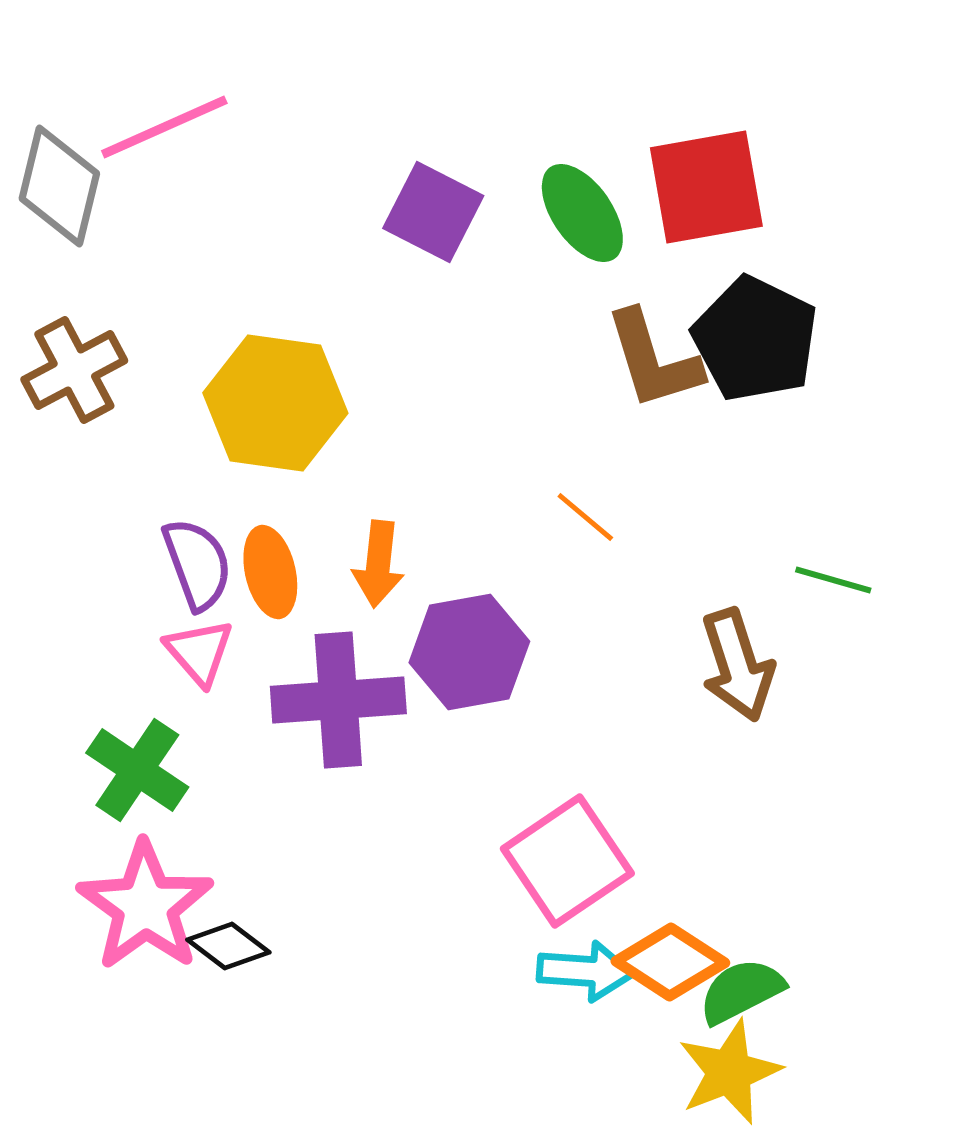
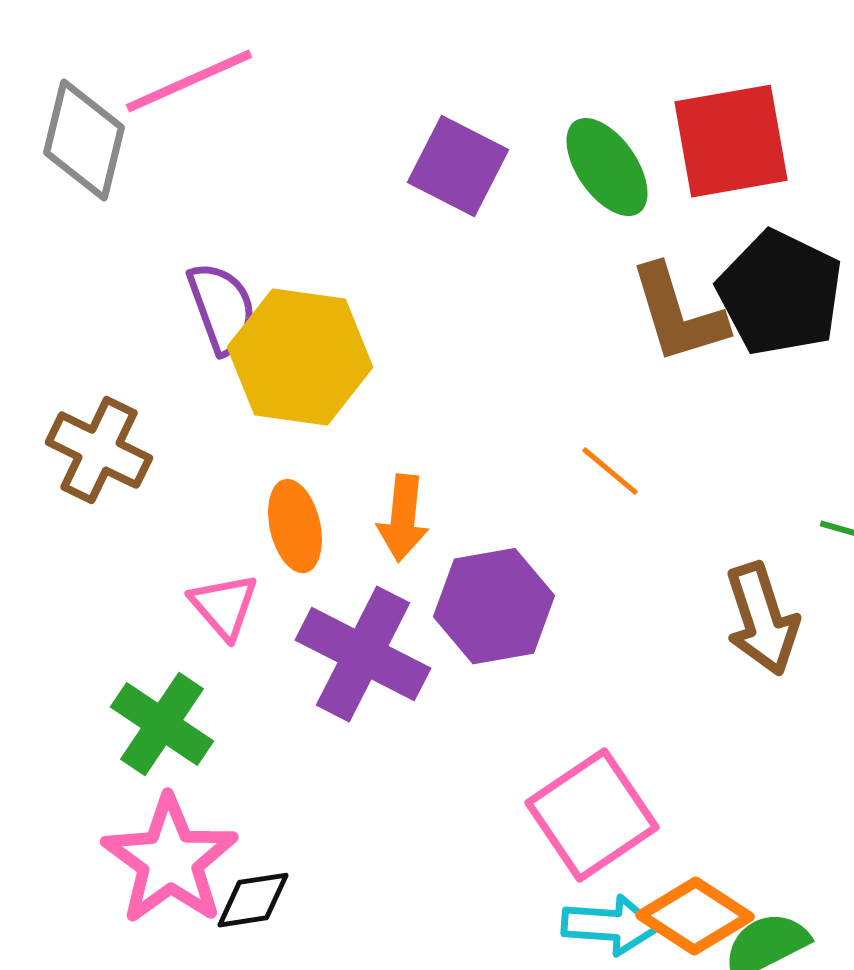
brown cross: (74, 370) -> (99, 450), moved, turned -36
purple semicircle: (197, 564) -> (222, 308), moved
purple cross: (338, 700) -> (363, 654), turned 31
black diamond: (228, 946) -> (253, 900), turned -46

